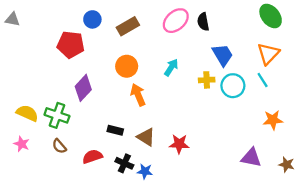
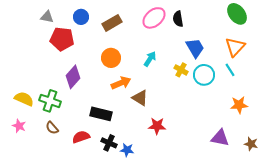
gray triangle: (12, 19) -> (47, 17), moved
yellow cross: (207, 80) -> (181, 70), turned 32
orange arrow: (138, 95) -> (121, 83), turned 90
black rectangle: (115, 130) -> (101, 114), size x1.5
brown triangle: (146, 137) -> (140, 98), moved

